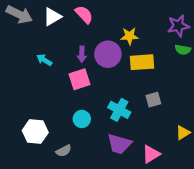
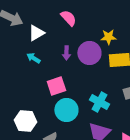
white triangle: (52, 17) -> (36, 33), moved
pink square: (80, 79) -> (56, 86), moved
cyan circle: (82, 119) -> (66, 110), size x1.5

